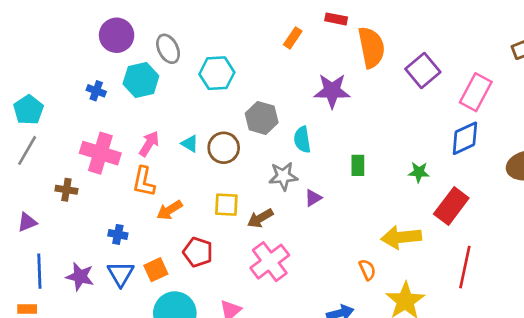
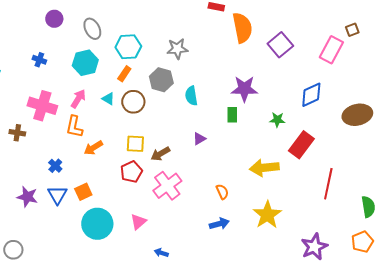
purple circle: (117, 35) -> (54, 19), size x0.7
orange rectangle: (293, 38) -> (124, 74), moved
cyan hexagon: (141, 80) -> (85, 63), moved
purple star: (332, 91) -> (244, 89), moved
pink rectangle: (476, 92) -> (331, 50), moved
gray star: (283, 176) -> (177, 49), moved
blue cross: (118, 234) -> (55, 166), turned 32
red pentagon: (198, 252) -> (131, 172), moved, turned 30
red line: (465, 267) -> (328, 184), moved
orange semicircle: (367, 270) -> (222, 192), moved

